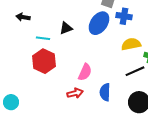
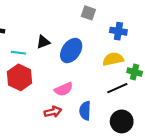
blue cross: (124, 16) -> (118, 31), moved
blue ellipse: (99, 23) -> (71, 51), moved
pink semicircle: (85, 72) -> (64, 89), turned 42

